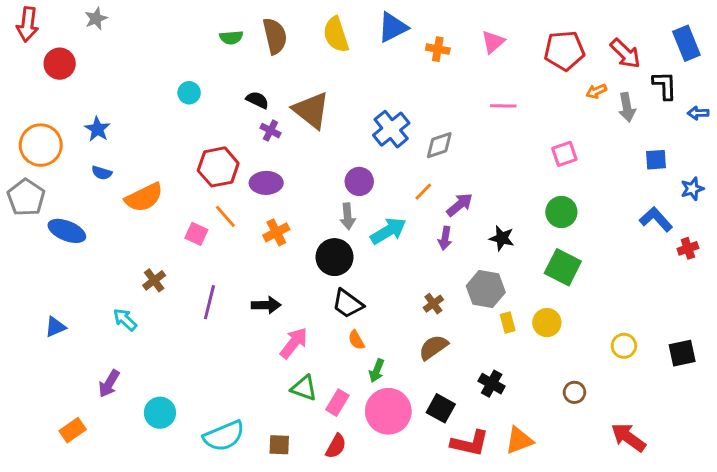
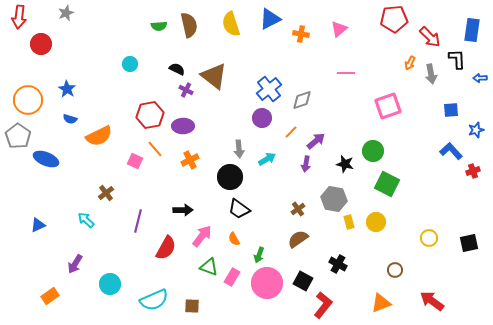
blue rectangle: (686, 43) -> (472, 30), turned 30
red pentagon: (564, 51) -> (394, 19), moved
orange arrow: (596, 91) -> (410, 63), turned -40
pink square: (564, 154) -> (388, 106), size x1.5
purple circle: (359, 181) -> (262, 118), moved
green circle: (561, 212) -> (373, 151), moved
cyan arrow: (388, 231) -> (267, 159), size x0.7
purple line: (209, 302) -> (138, 221), moved
orange semicircle: (356, 340) -> (234, 239), moved
orange triangle: (519, 440) -> (381, 303), moved
red L-shape: (470, 443) -> (323, 305), turned -64
red semicircle: (336, 446) -> (166, 248), moved, size x1.4

